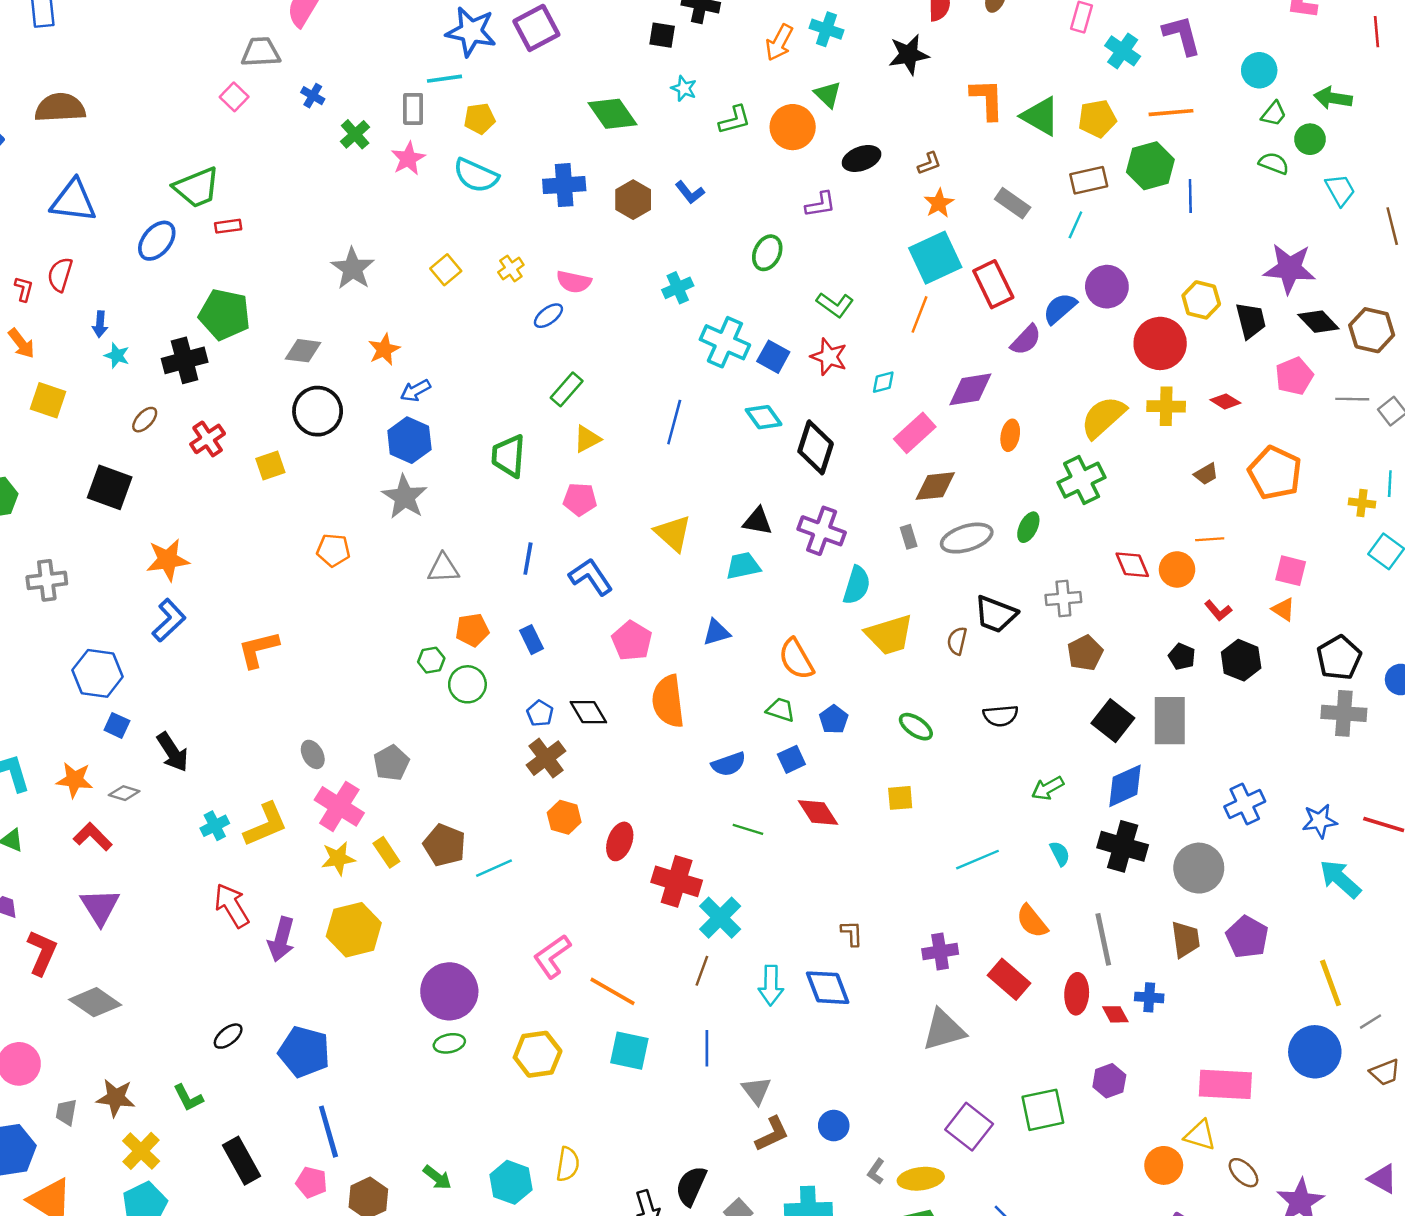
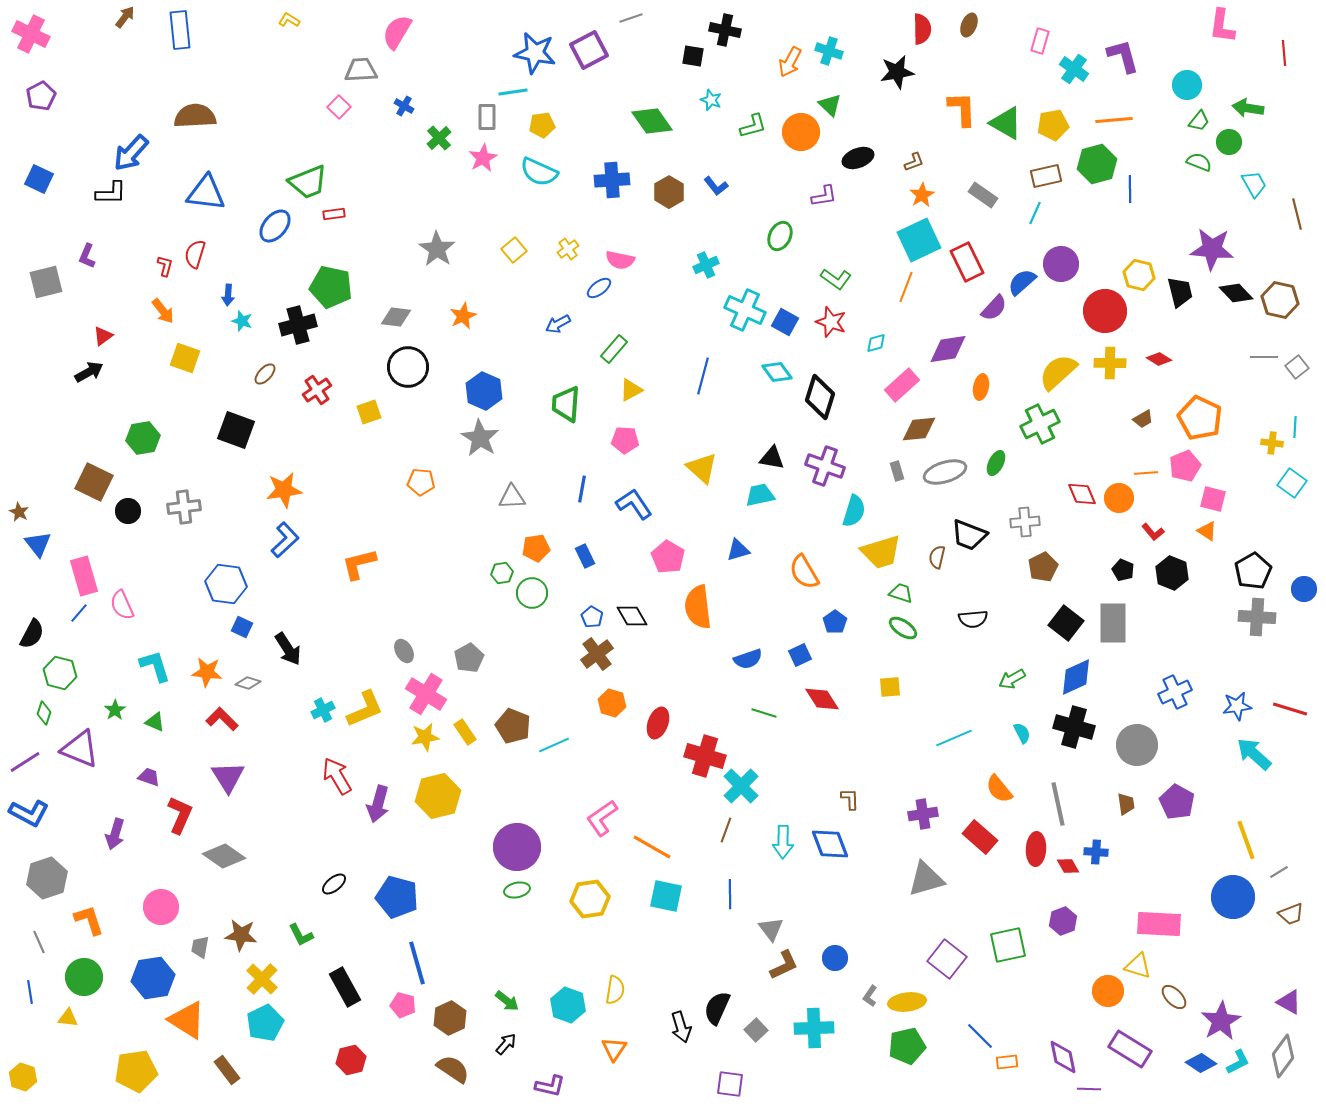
pink pentagon: (1294, 376) -> (1185, 466), moved
blue arrow: (415, 391) -> (558, 324), moved
green trapezoid: (781, 710) -> (901, 593), moved
brown trapezoid: (1185, 939) -> (1126, 804), size x0.7

